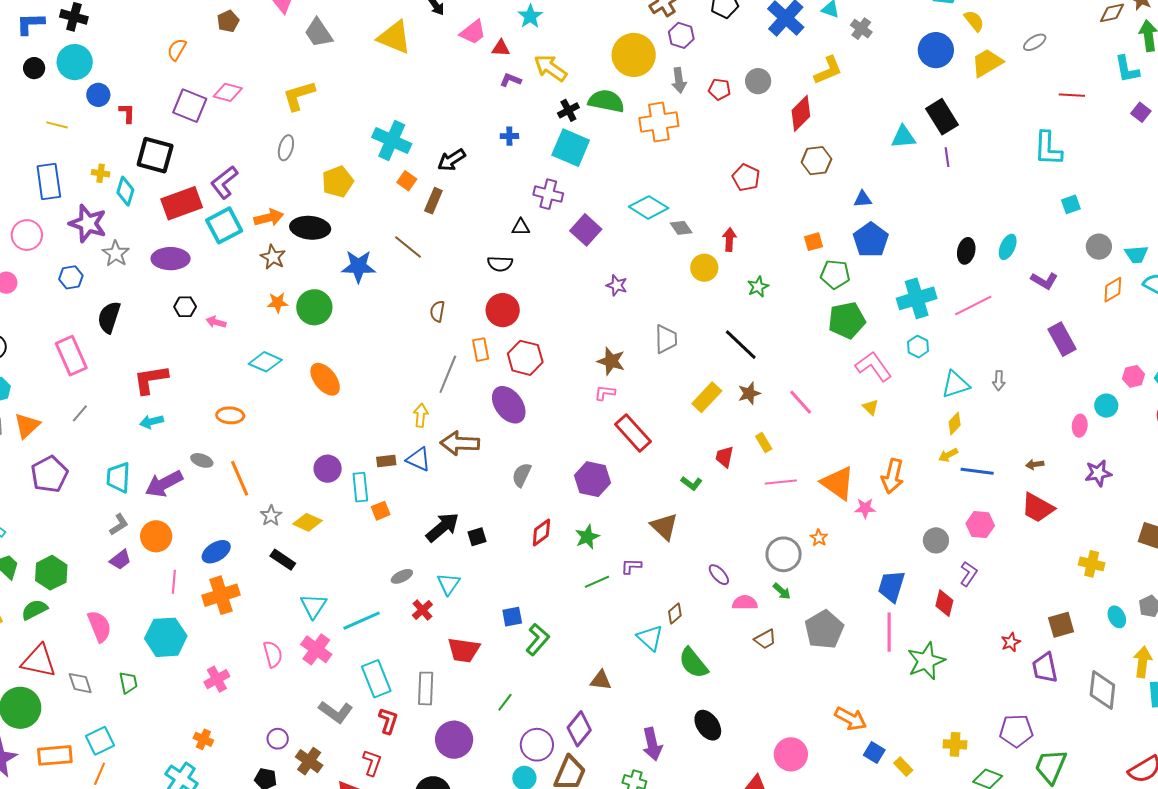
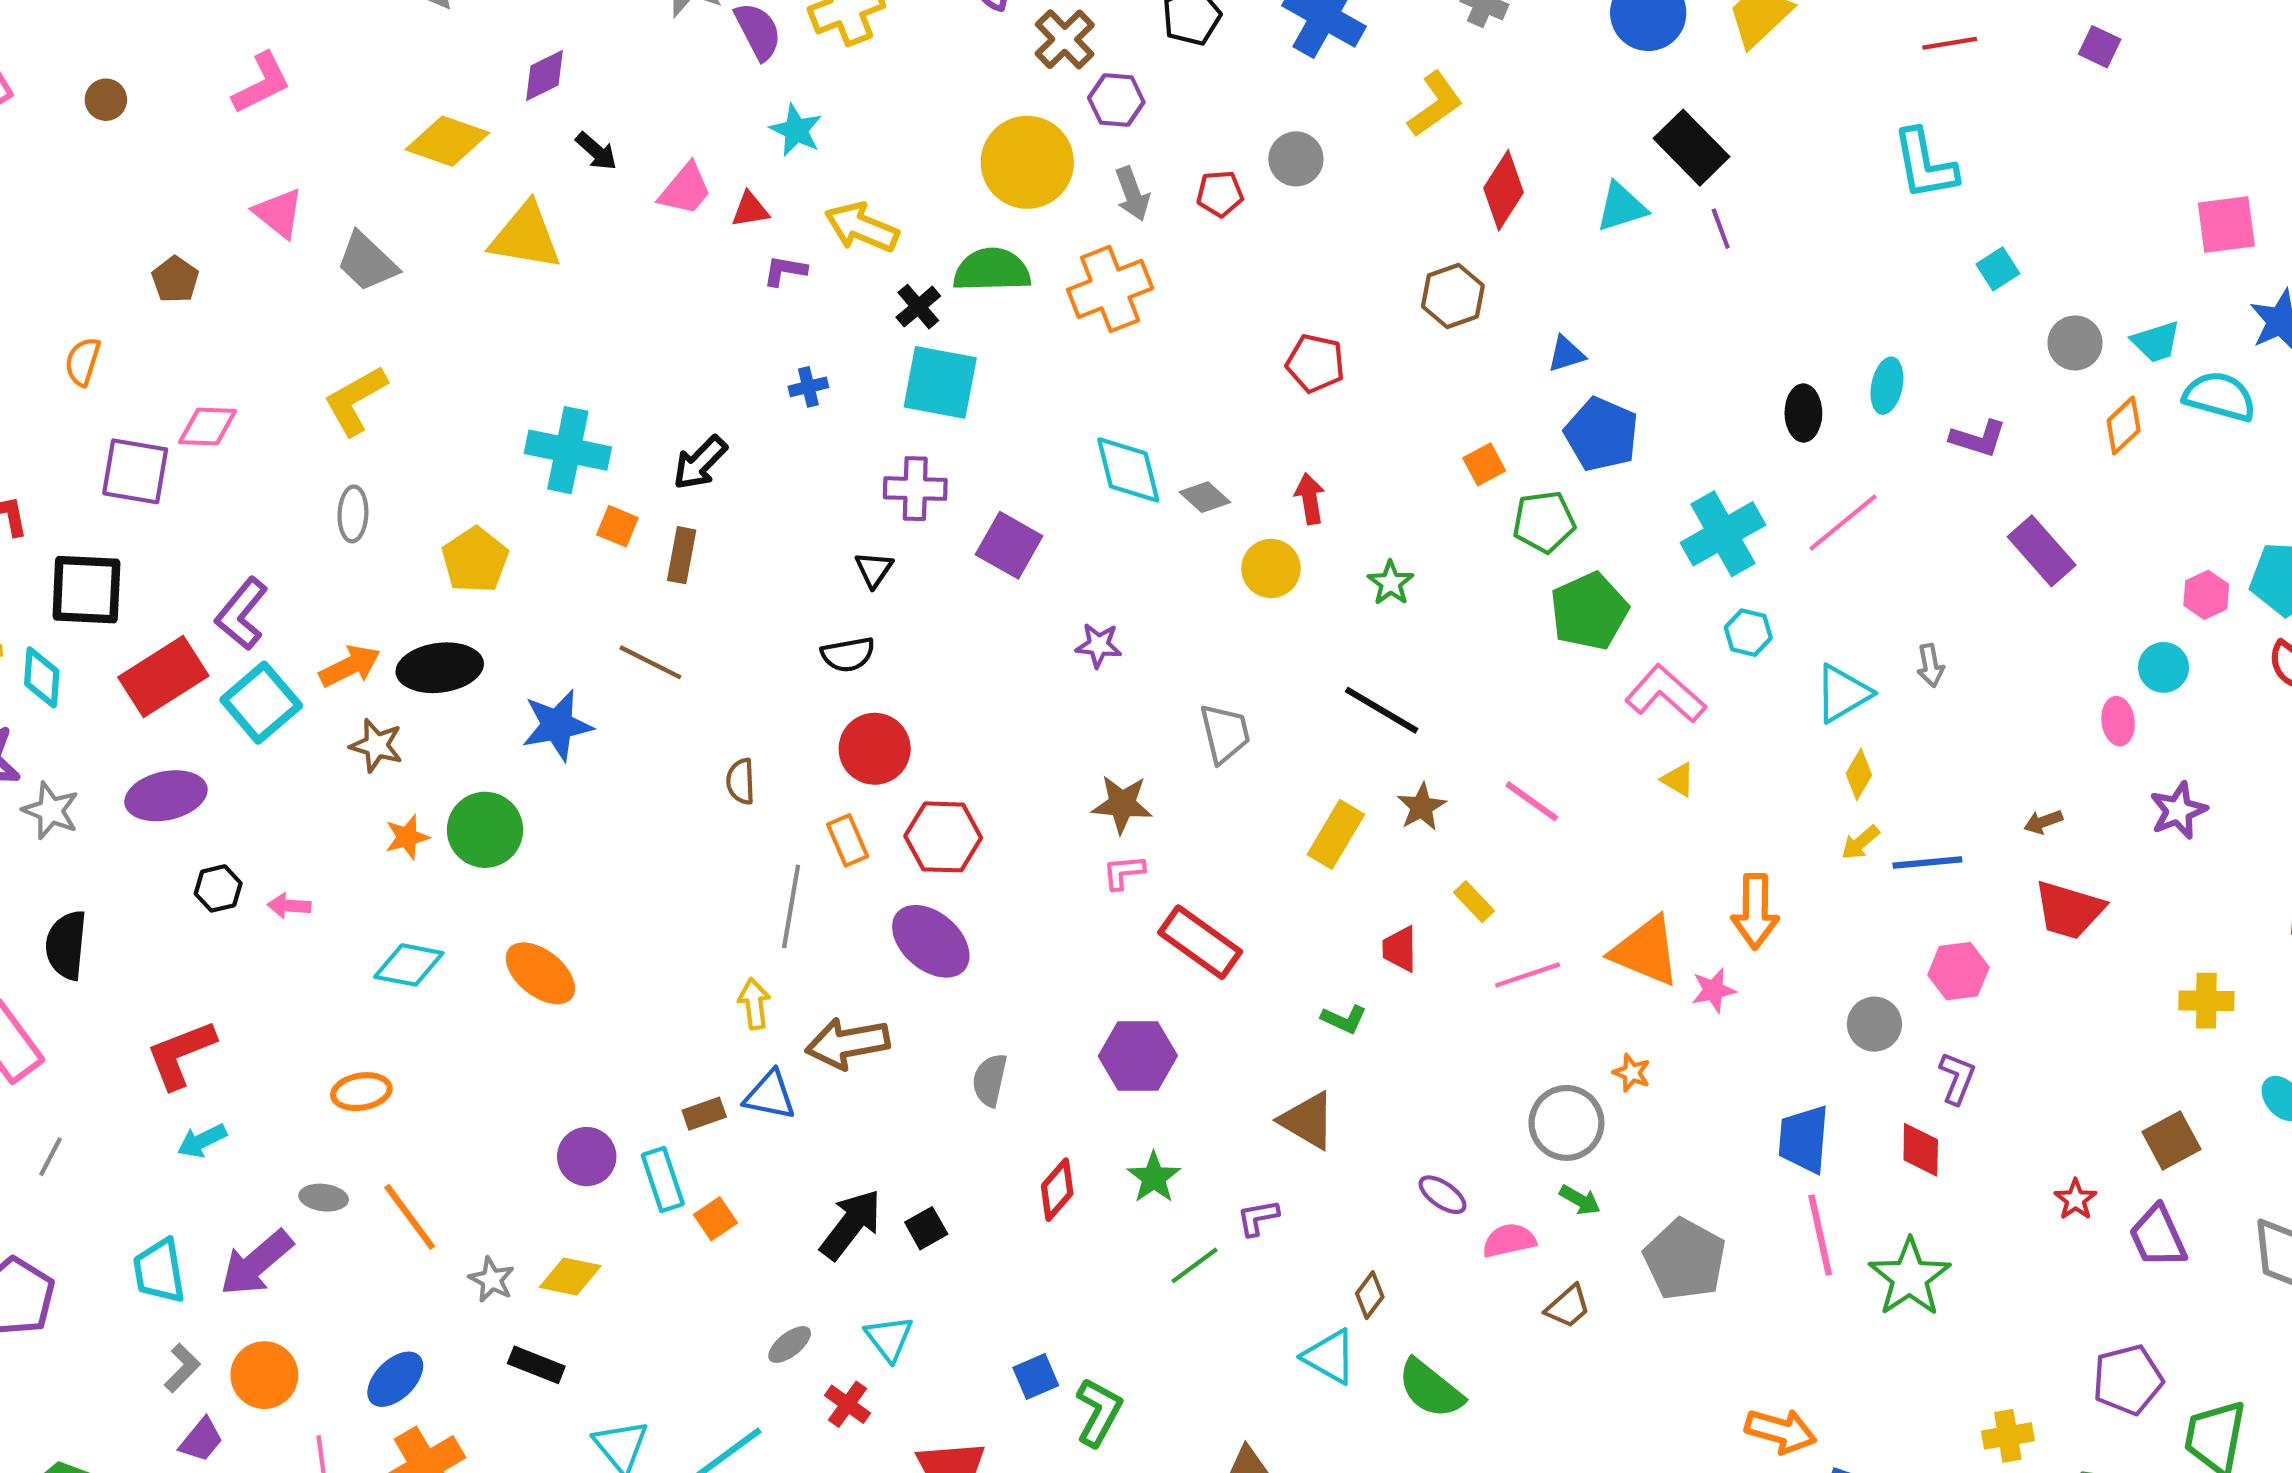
red diamond: (801, 113) -> (1503, 190), moved
cyan diamond: (649, 207) -> (1128, 470), turned 57
black triangle: (521, 227) -> (874, 569), turned -42

